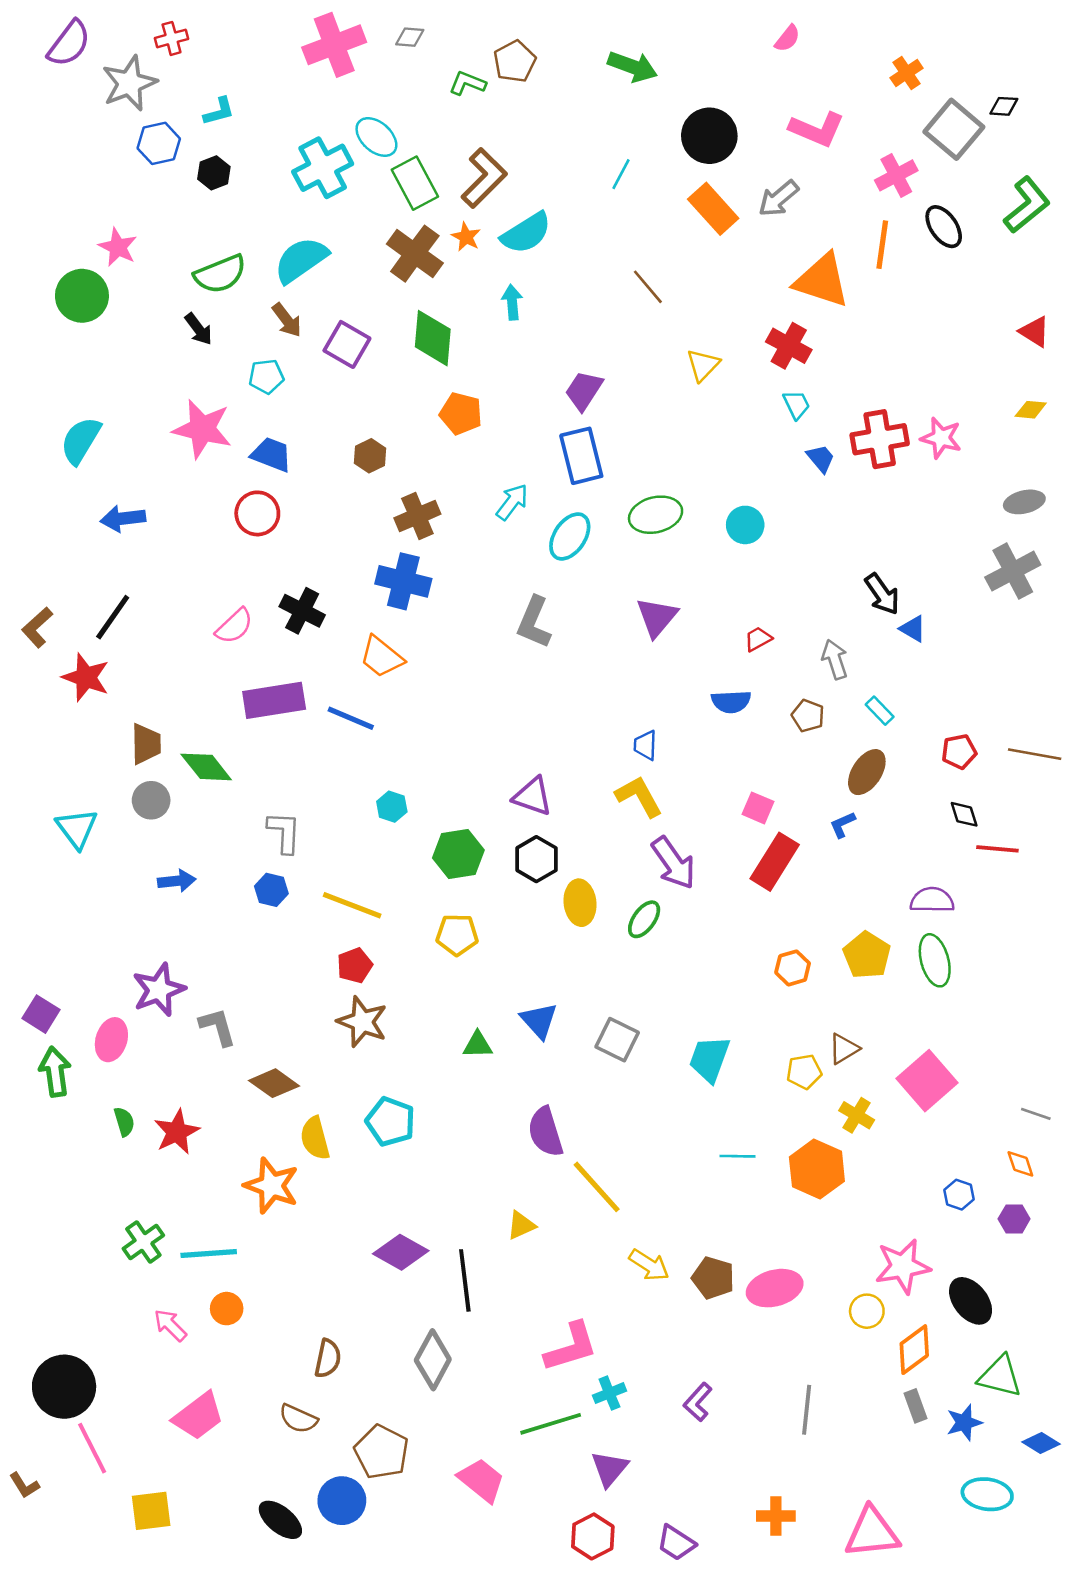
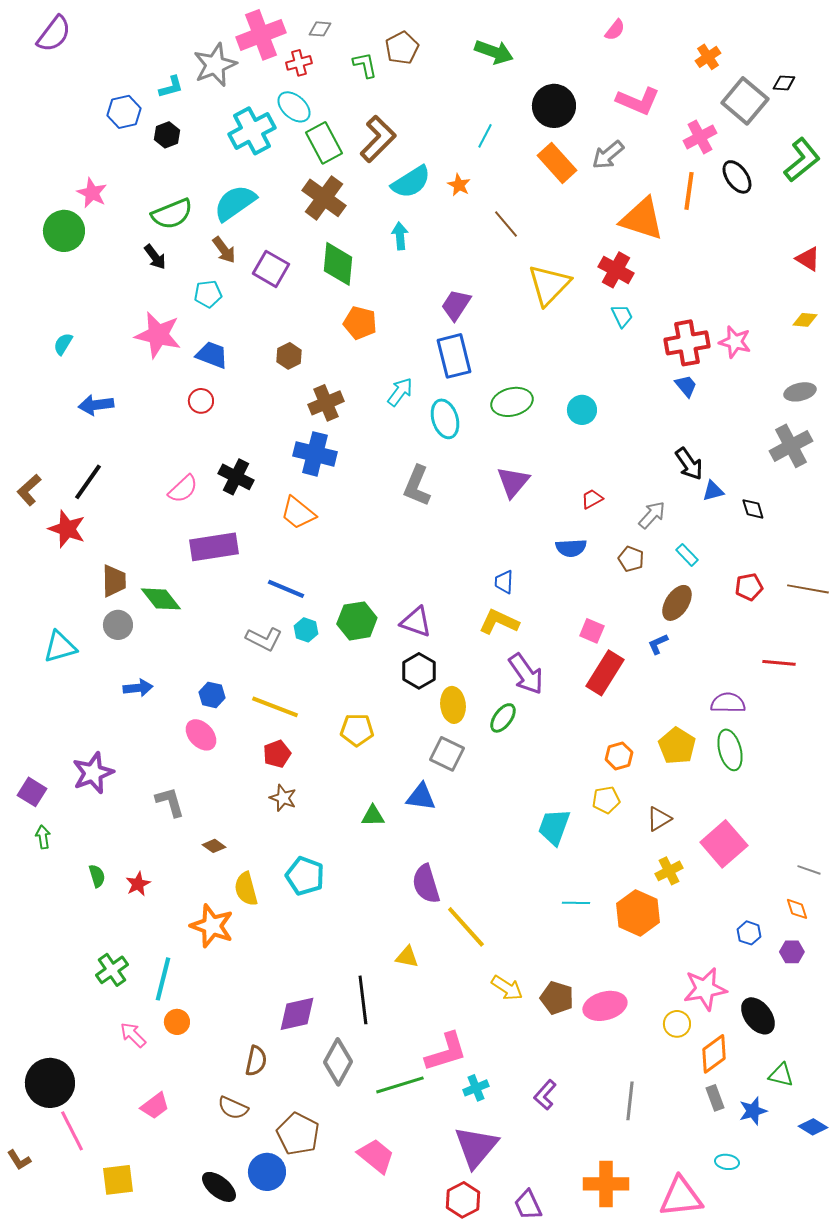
red cross: (172, 38) -> (299, 63), moved
gray star: (129, 83) -> (215, 65), moved
green L-shape: (467, 83) -> (365, 65), turned 56
orange star: (466, 237) -> (459, 185), moved
yellow triangle: (703, 365) -> (549, 285), size x1.6
cyan semicircle: (81, 440) -> (63, 344), size x0.6
blue trapezoid: (821, 458) -> (686, 386), moved
red circle: (257, 513) -> (201, 401), size x0.7
cyan ellipse: (570, 536) -> (445, 419), turned -51
blue triangle: (913, 629) -> (713, 491), turned -45
gray arrow: (835, 659) -> (652, 515), turned 60
blue line: (351, 718) -> (286, 589), moved
yellow L-shape: (639, 796) -> (499, 622), turned -36
black diamond: (964, 814) -> (753, 509), moved
cyan triangle: (77, 828) -> (60, 647), turned 51
gray L-shape: (284, 832) -> (264, 639), moved, turned 114
green hexagon: (458, 854) -> (357, 621), moved
purple star: (159, 990) -> (93, 773), moved
blue triangle: (539, 1020) -> (421, 797), turned -40
brown star: (362, 1022) -> (283, 798), size x0.7
pink ellipse: (111, 1040) -> (201, 735), moved, turned -60
gray square: (617, 1040) -> (447, 754), moved
green arrow: (55, 1072) -> (43, 837), size x0.6
yellow pentagon: (804, 1072) -> (606, 800), moved
brown diamond: (274, 1083) -> (214, 846), size x0.6
yellow cross: (857, 1115) -> (669, 871), turned 32
red star: (177, 1132) -> (138, 884), size x0.7
yellow triangle: (521, 1225) -> (407, 957), turned 35
purple diamond: (401, 1252) -> (297, 1014), moved, turned -42
cyan line: (209, 1254) -> (163, 979), turned -72
green triangle: (1000, 1376) -> (781, 1075), size x0.7
pink trapezoid: (198, 1416) -> (155, 1106), size x0.7
green line: (551, 1424) -> (400, 1085), moved
purple triangle: (609, 1469) -> (476, 1147), size x1.5
cyan ellipse: (987, 1494) -> (727, 1162), moved, size x0.6
orange cross: (776, 1516) -> (606, 1184), size x1.5
purple trapezoid: (676, 1543) -> (528, 1205), turned 32

